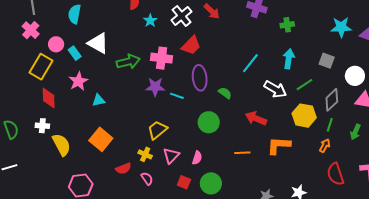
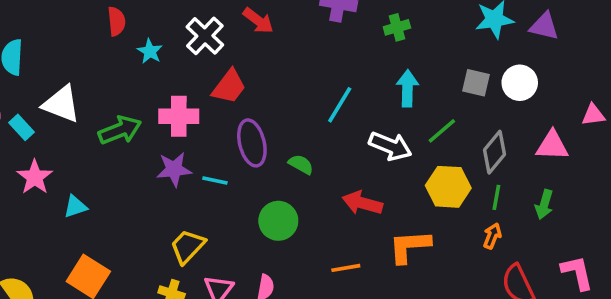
white circle: (355, 76) -> (520, 83), moved

